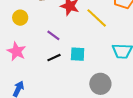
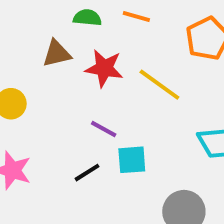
purple line: (53, 35) -> (104, 129), moved

